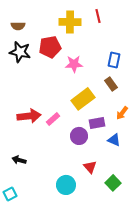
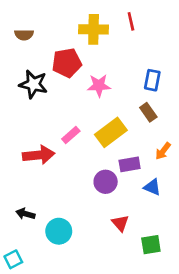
black star: (20, 52) -> (33, 84), moved
pink rectangle: (53, 119) -> (71, 135), moved
green square: (113, 183) -> (151, 245), turned 35
cyan circle: (66, 185) -> (59, 231), moved

